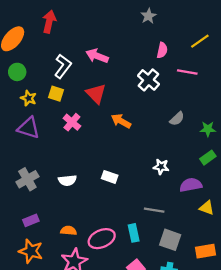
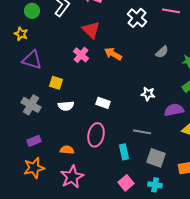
green circle: (17, 72) -> (32, 11), moved
yellow square: (56, 94) -> (56, 83), moved
yellow star: (29, 98) -> (21, 34), moved
pink cross: (72, 122) -> (81, 55), moved
gray cross: (27, 179) -> (31, 105), turned -30
pink ellipse: (102, 239) -> (96, 135), moved, turned -55
orange star: (31, 251) -> (34, 168), turned -30

